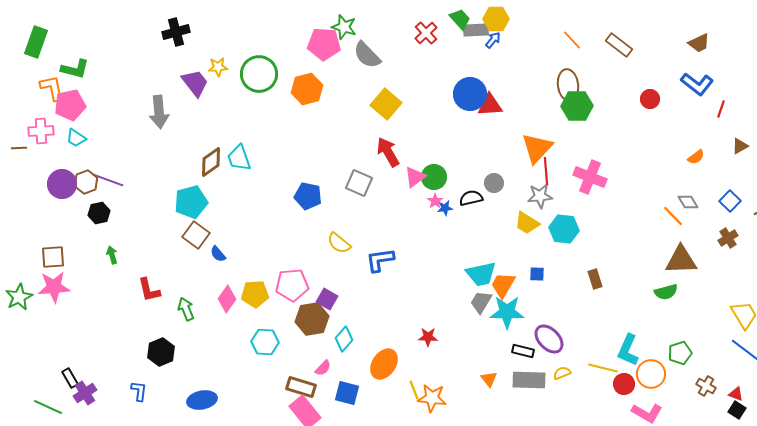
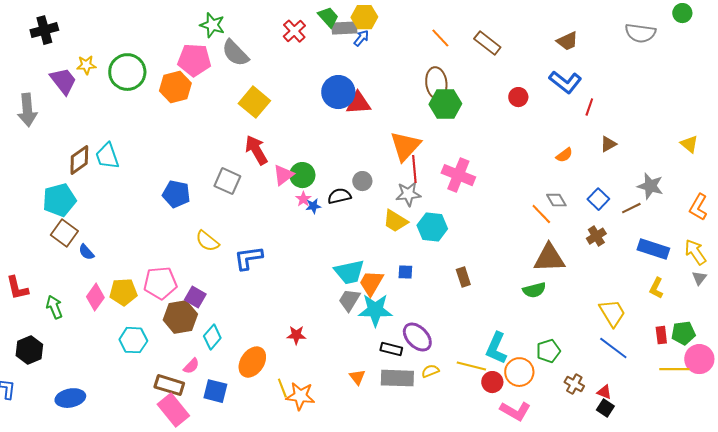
pink pentagon: (324, 44) -> (194, 60), moved

